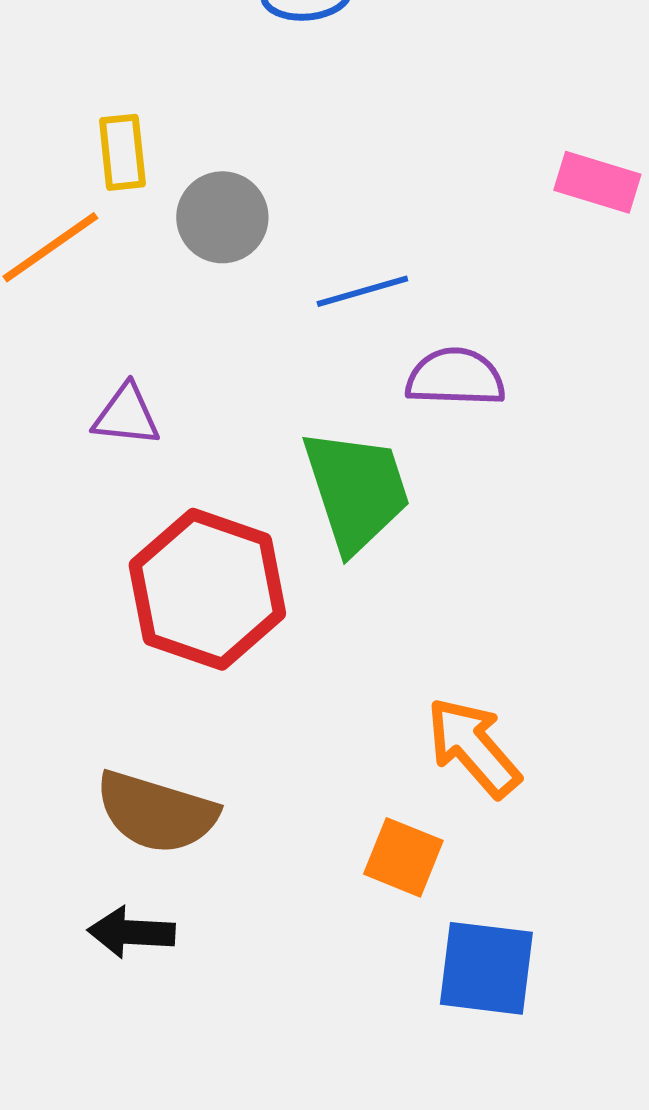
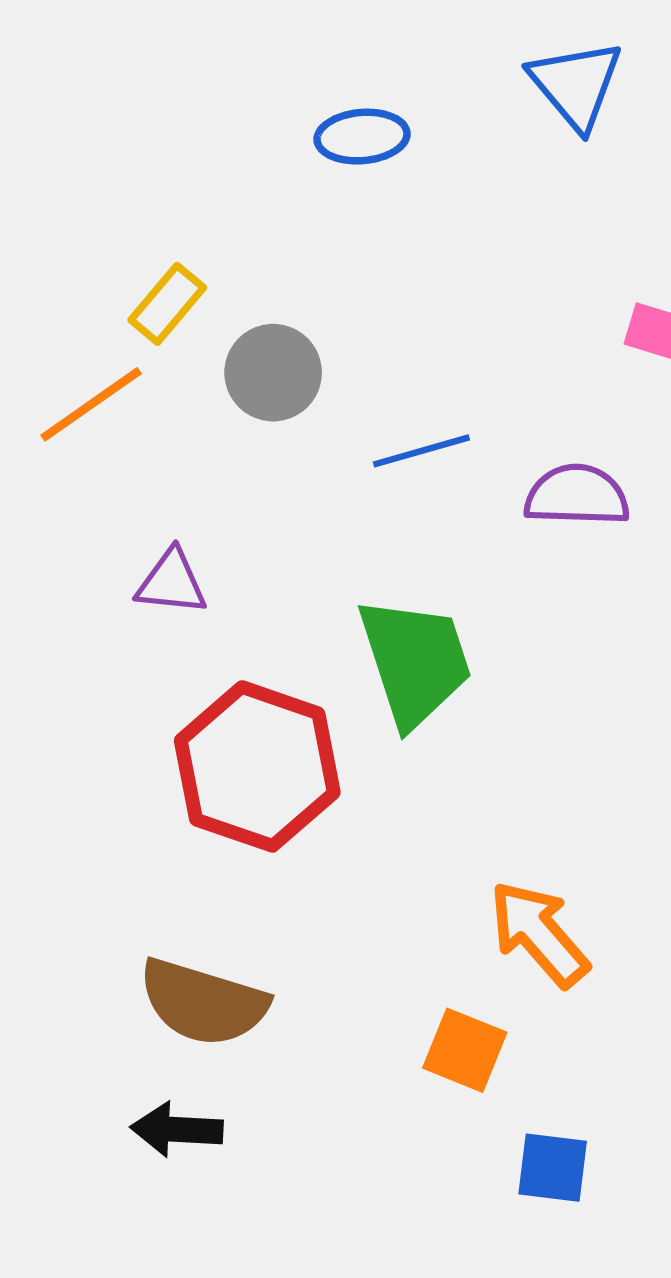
yellow rectangle: (122, 152) -> (167, 304), turned 46
purple semicircle: (455, 377) -> (577, 495), moved
blue square: (486, 968) -> (553, 1168), size x0.7

